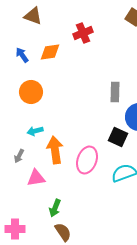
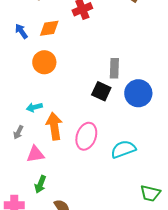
orange circle: (31, 92) -> (44, 62), moved
black square: (118, 137) -> (101, 91), moved
green arrow: (55, 208) -> (40, 184), moved

